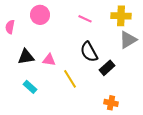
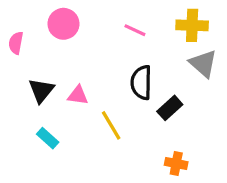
gray triangle: (128, 40) -> (203, 63), turned -48
black semicircle: (89, 52) -> (141, 83), turned 30
black triangle: (26, 57) -> (41, 90), turned -42

